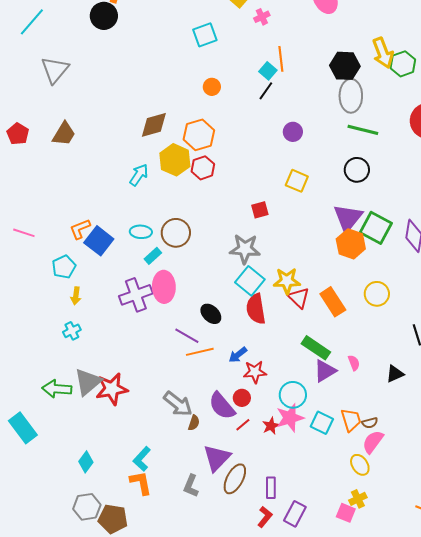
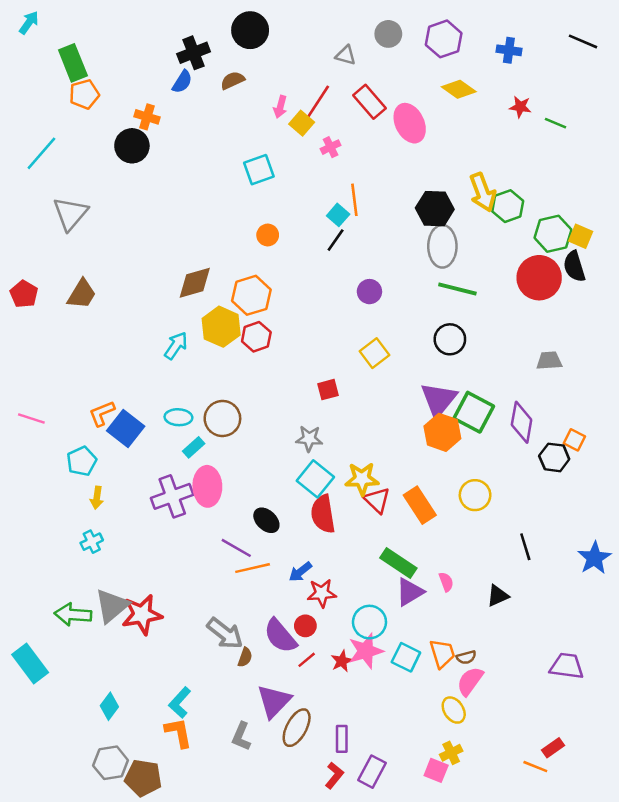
yellow square: (297, 181) -> (374, 353), turned 30
gray star: (245, 249) -> (309, 439), size x0.7

